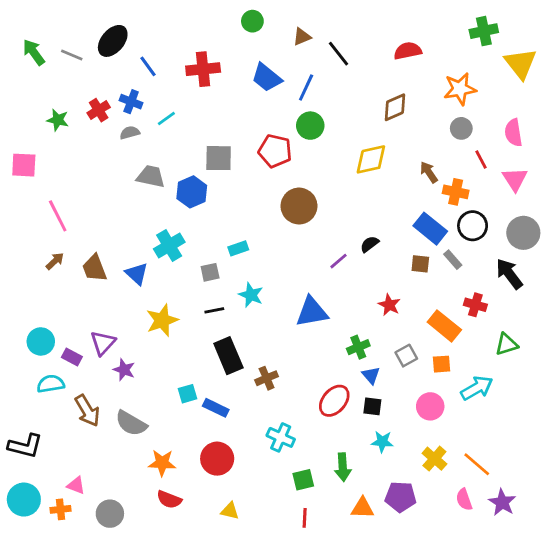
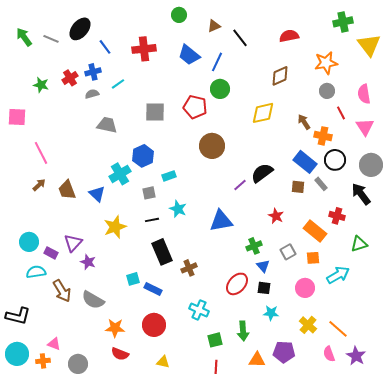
blue cross: (131, 102) -> (93, 72), turned -35
blue hexagon: (192, 192) -> (143, 156), moved
black semicircle: (370, 244) -> (262, 173), size x1.6

